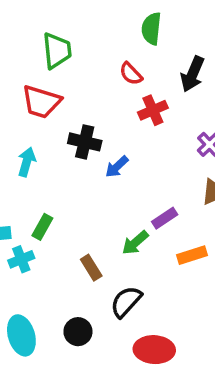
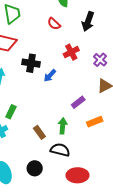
red cross: (153, 110) -> (71, 52), moved
green arrow: (135, 243) -> (63, 126), moved, turned 140
black semicircle: (126, 302) -> (60, 150), turned 66

